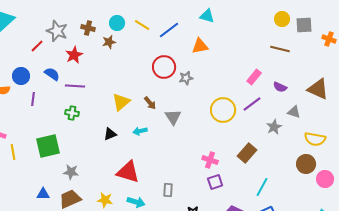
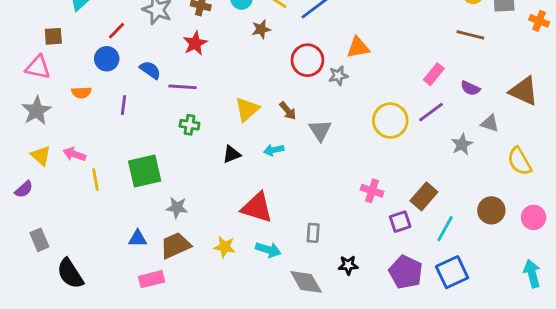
brown star: (109, 42) -> (261, 29), moved
red line: (37, 46) -> (117, 31), moved
orange triangle: (200, 46) -> (358, 48), moved
red star: (74, 55) -> (195, 43), moved
blue circle: (21, 76) -> (107, 59), moved
green cross: (72, 113) -> (190, 125), moved
yellow semicircle: (315, 139) -> (519, 161), turned 50
brown rectangle: (247, 153) -> (424, 196), moved
brown circle: (306, 164) -> (491, 210), moved
purple square: (215, 182) -> (400, 222), moved

